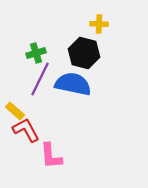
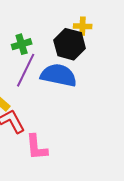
yellow cross: (99, 24) -> (83, 26), moved

